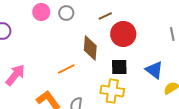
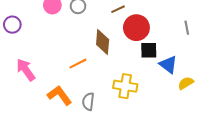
black square: (119, 67) -> (149, 50), moved
pink arrow: (15, 75) -> (26, 70), turned -75

